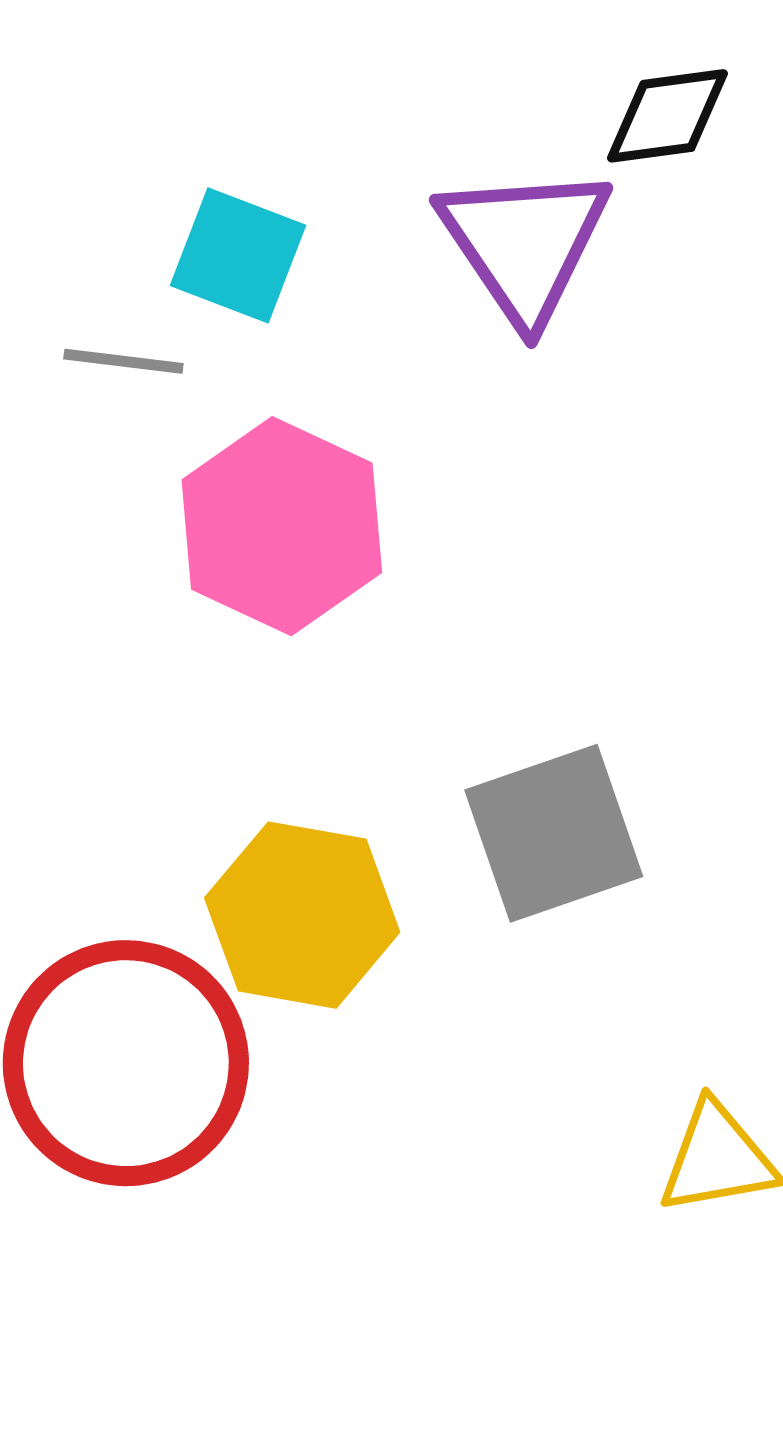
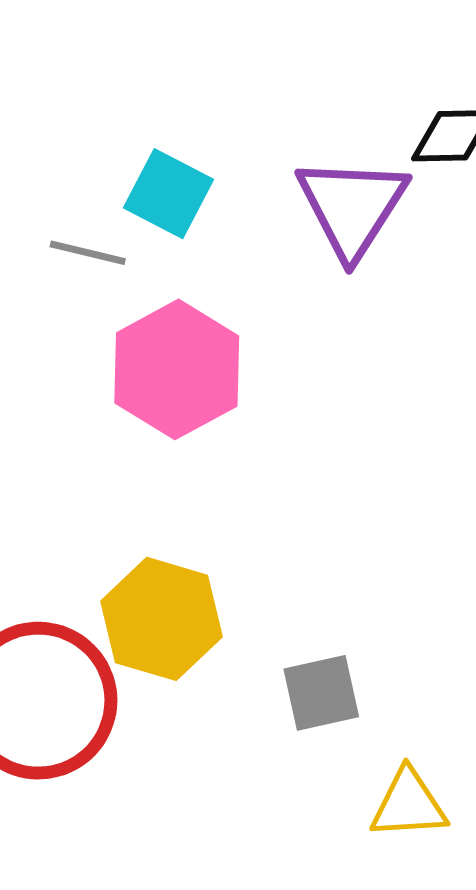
gray square: (554, 833) -> (321, 693), moved, size x0.7

